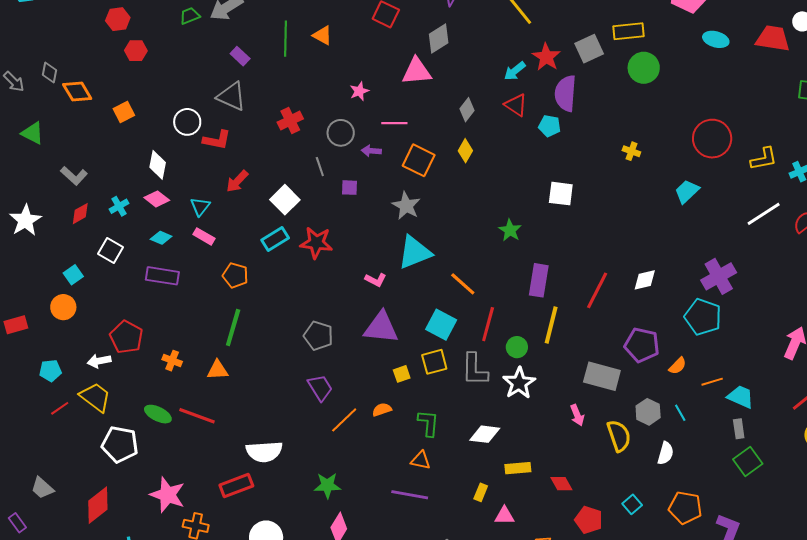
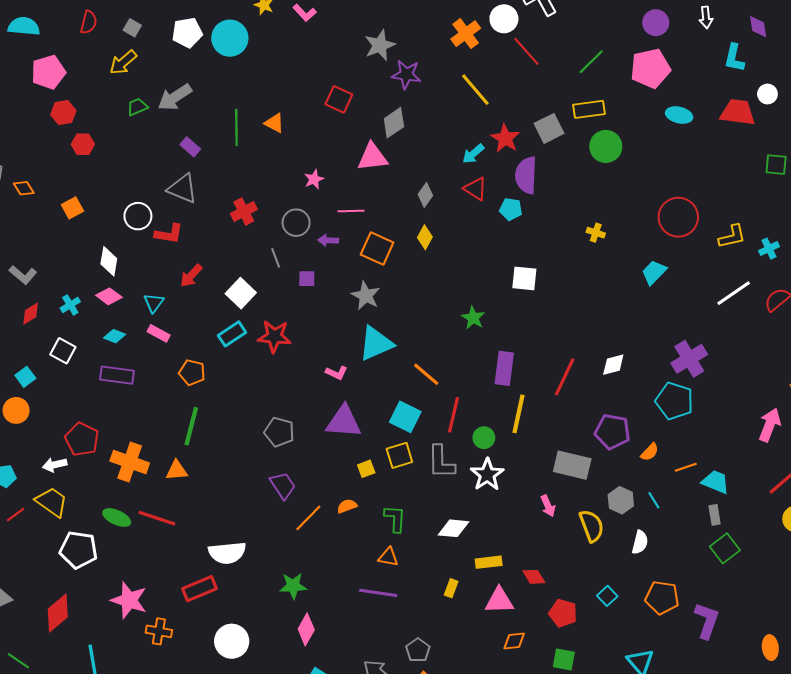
orange diamond: (77, 92) -> (24, 188), size x0.7
orange cross: (172, 361) -> (130, 462), size x1.8
pink triangle: (504, 516) -> (499, 601), moved, size x1.4

